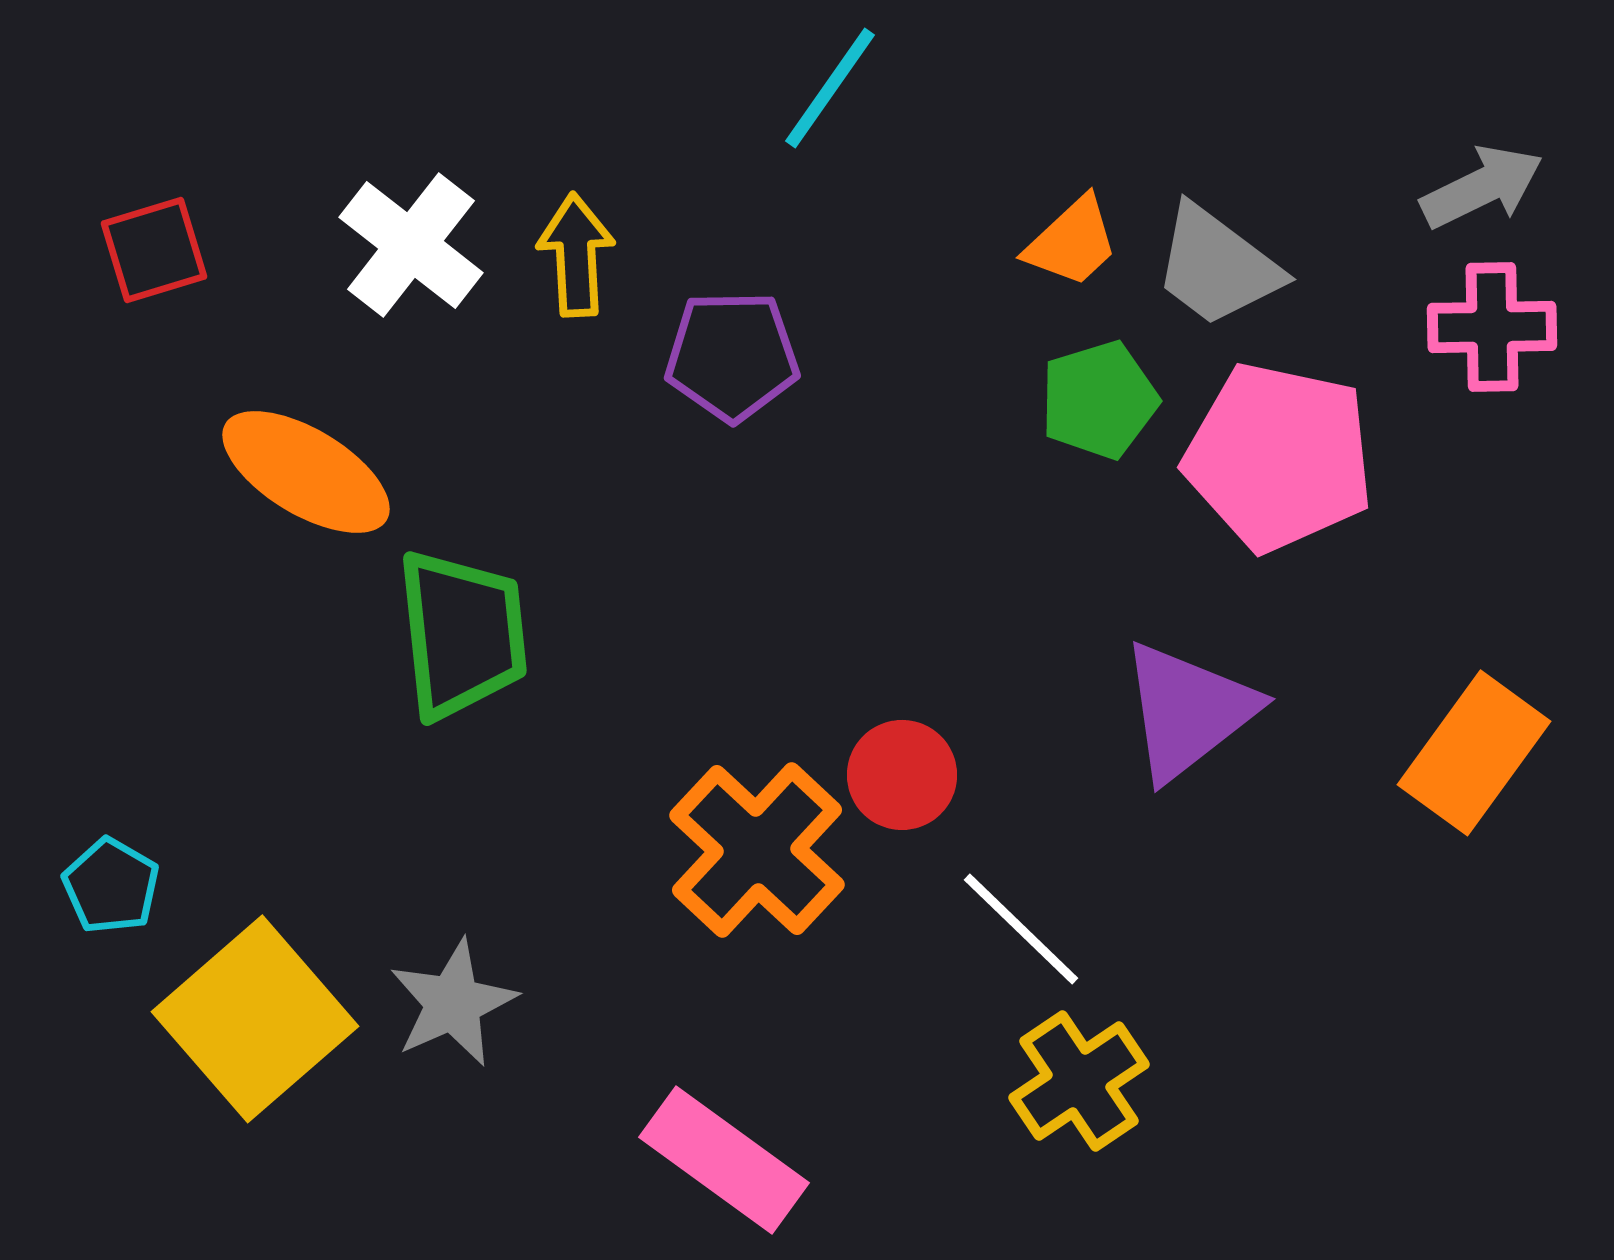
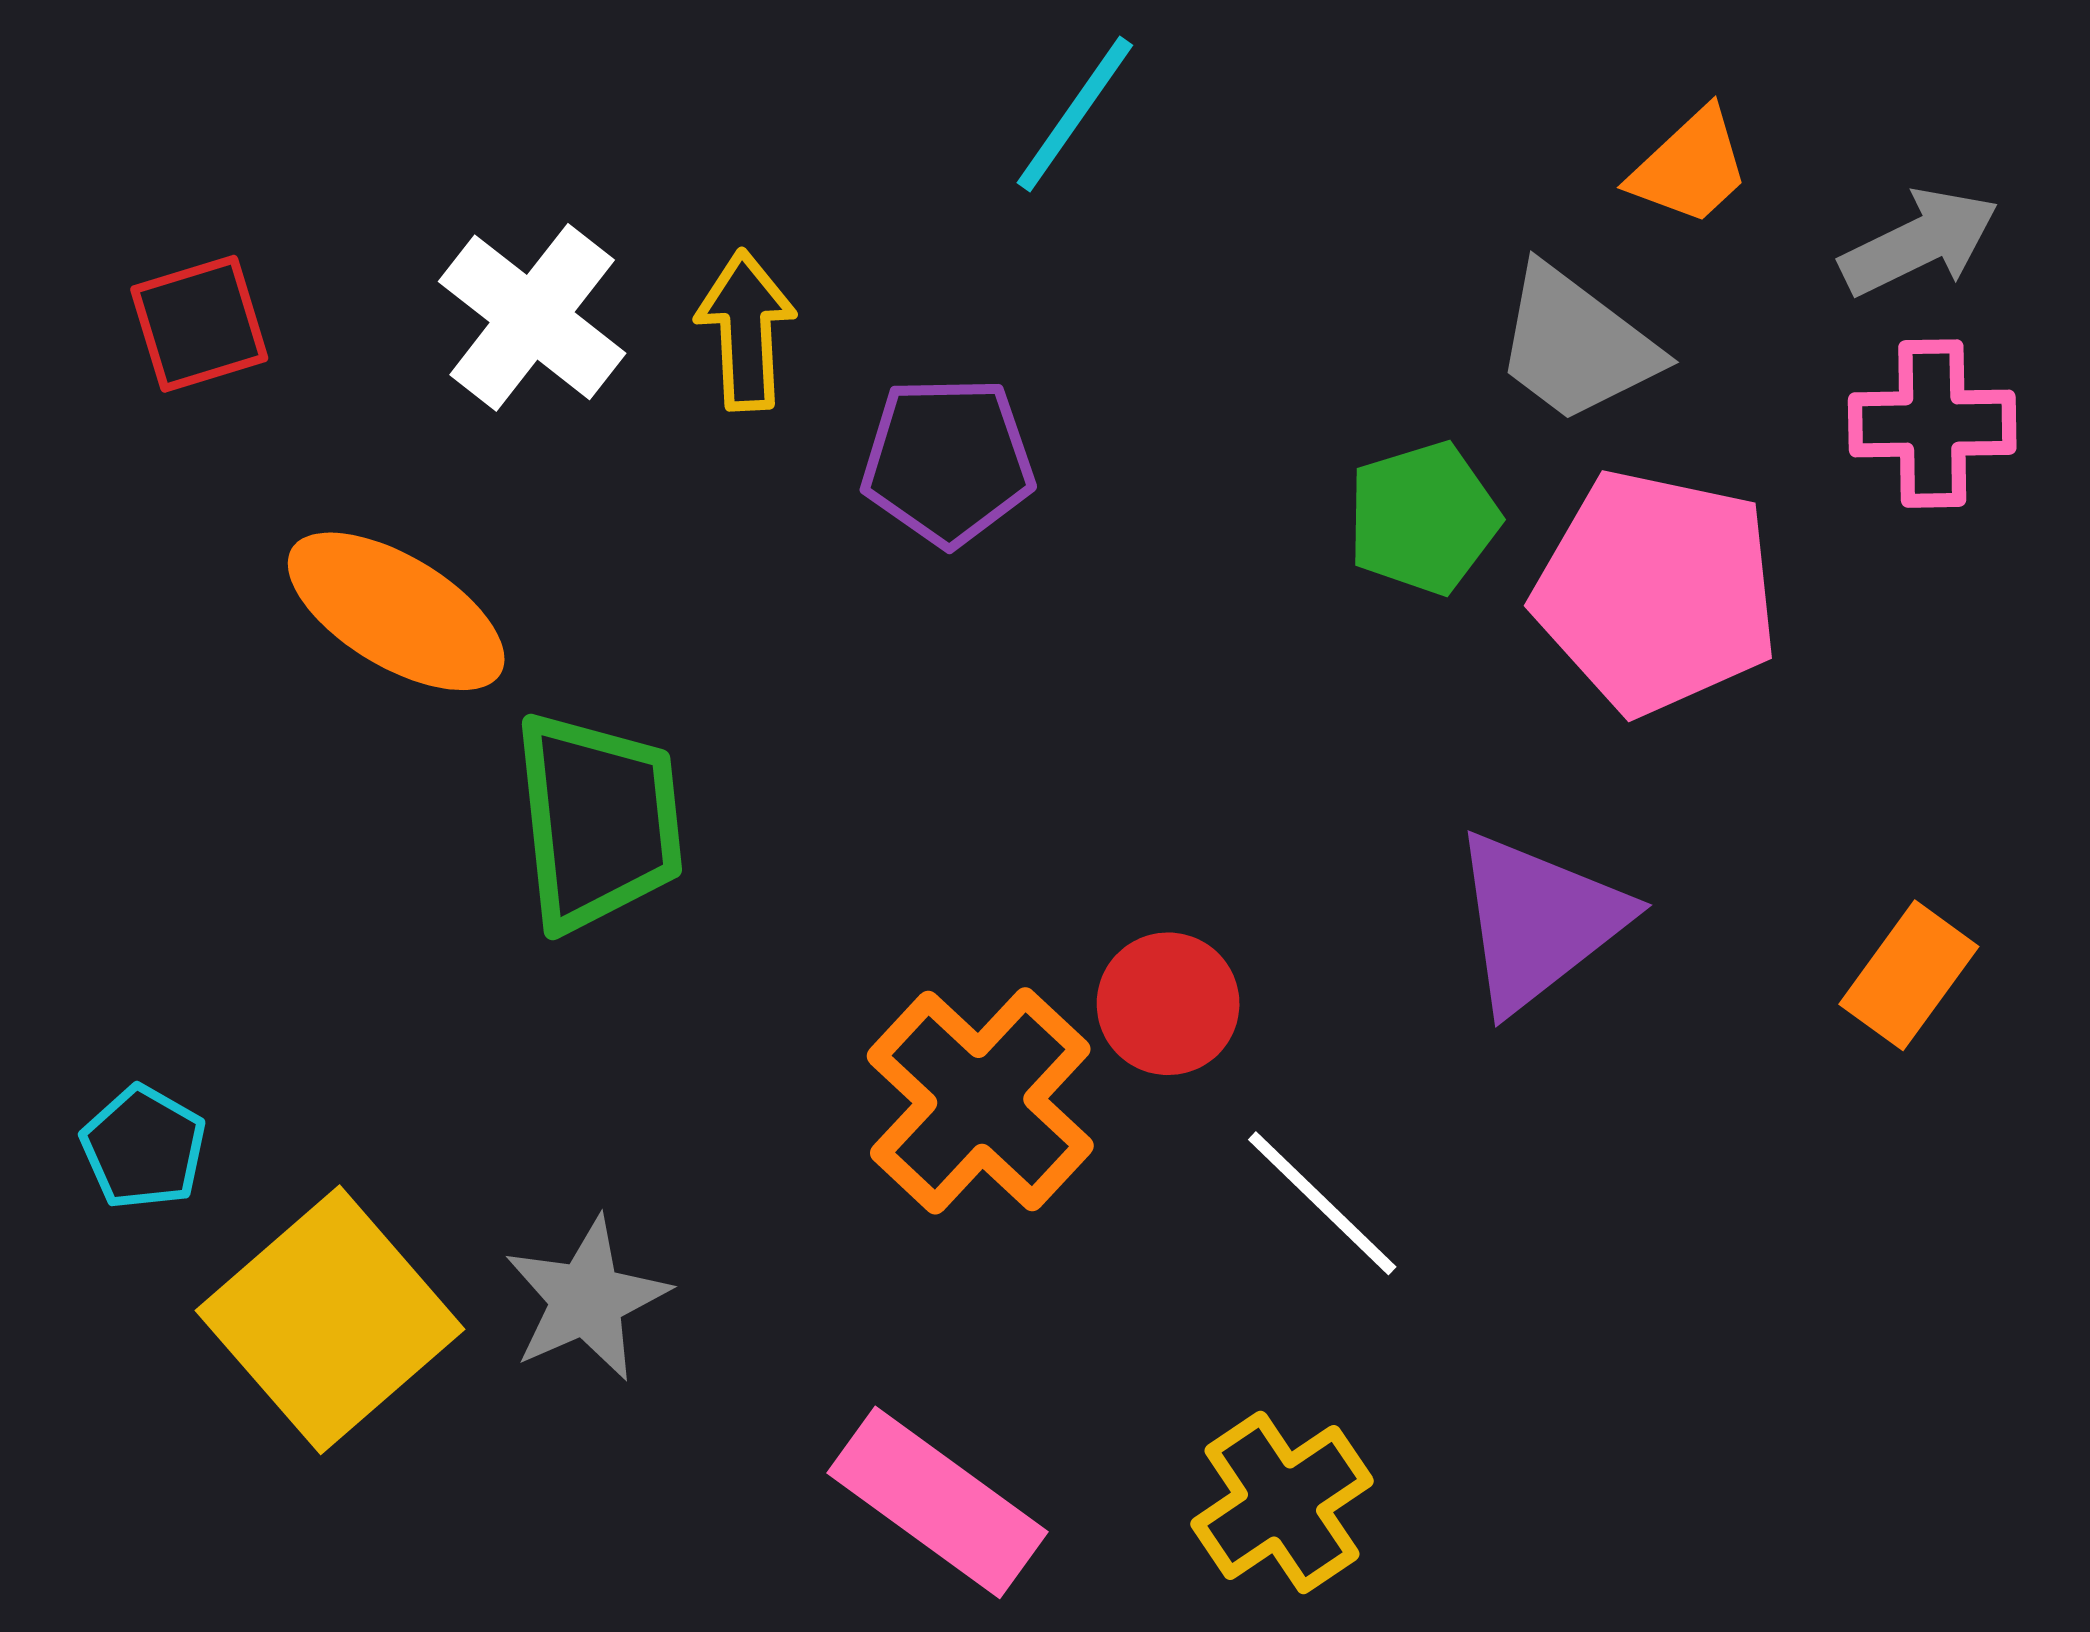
orange trapezoid: (1072, 242) -> (1690, 167), moved
orange rectangle: (1474, 753) -> (1909, 975), size x0.7
yellow cross: (1079, 1081) -> (1282, 1502), moved

